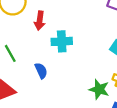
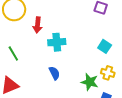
blue semicircle: (41, 71) -> (54, 73), moved

